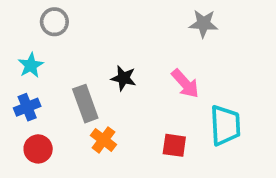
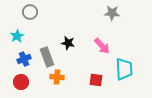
blue cross: (27, 107) -> (24, 59), moved
orange cross: (103, 140) -> (57, 77), turned -32

